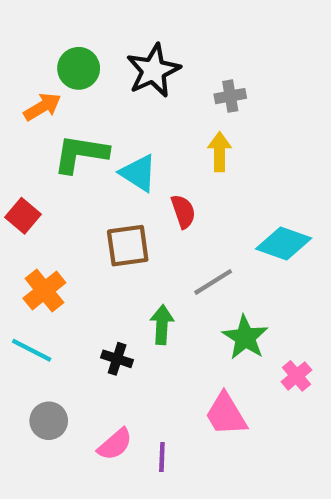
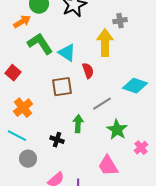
gray cross: (230, 96) -> (120, 21), moved
yellow arrow: (220, 152) -> (105, 43), size x1.5
green L-shape: (81, 154) -> (40, 44), turned 48
gray circle: (49, 421) -> (28, 159), moved

